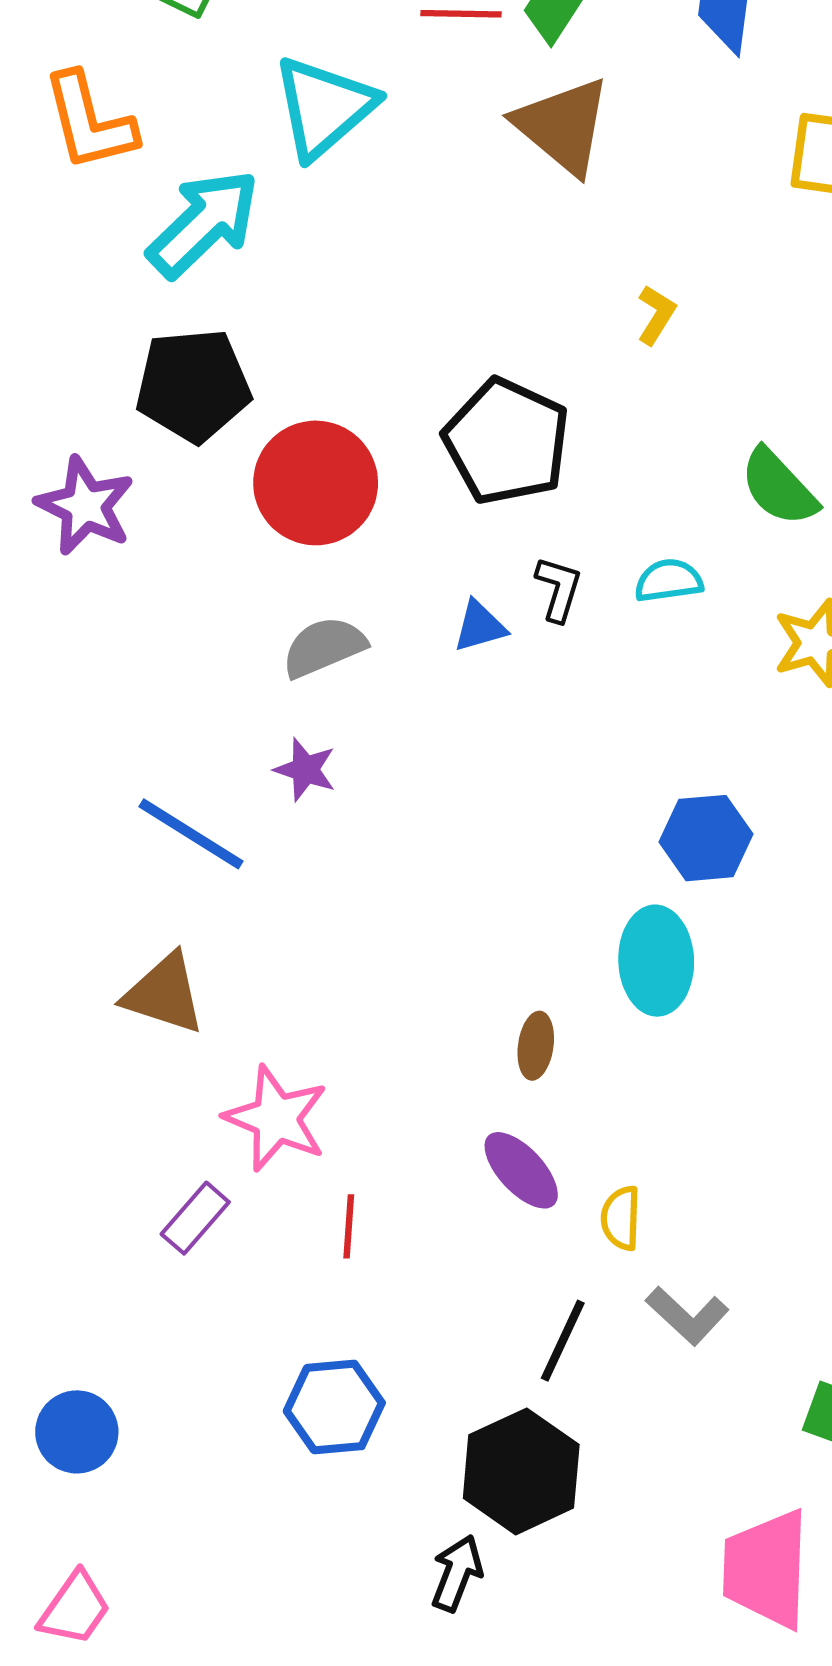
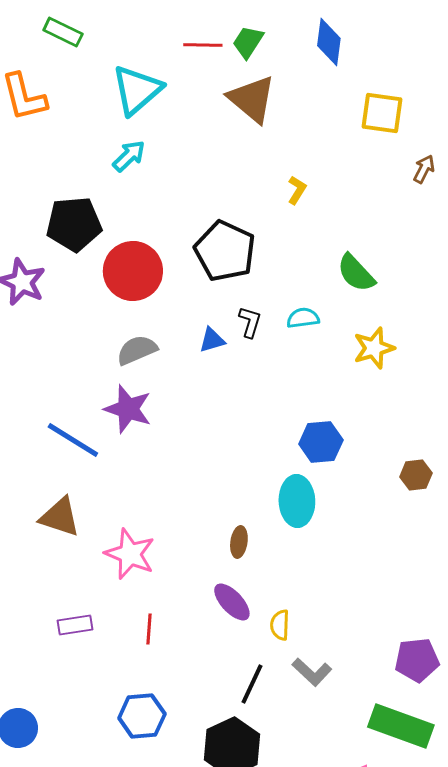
cyan arrow: (203, 223) -> (129, 156), moved, size x0.6
purple star: (305, 770) -> (128, 409), size x1.6
pink star: (276, 1118) -> (130, 554), moved
purple rectangle: (195, 1218) -> (75, 625), turned 40

